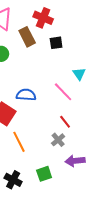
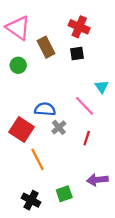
red cross: (43, 18) -> (79, 27), moved
red line: (65, 122) -> (87, 138), turned 56
gray cross: (58, 140) -> (59, 127), moved

